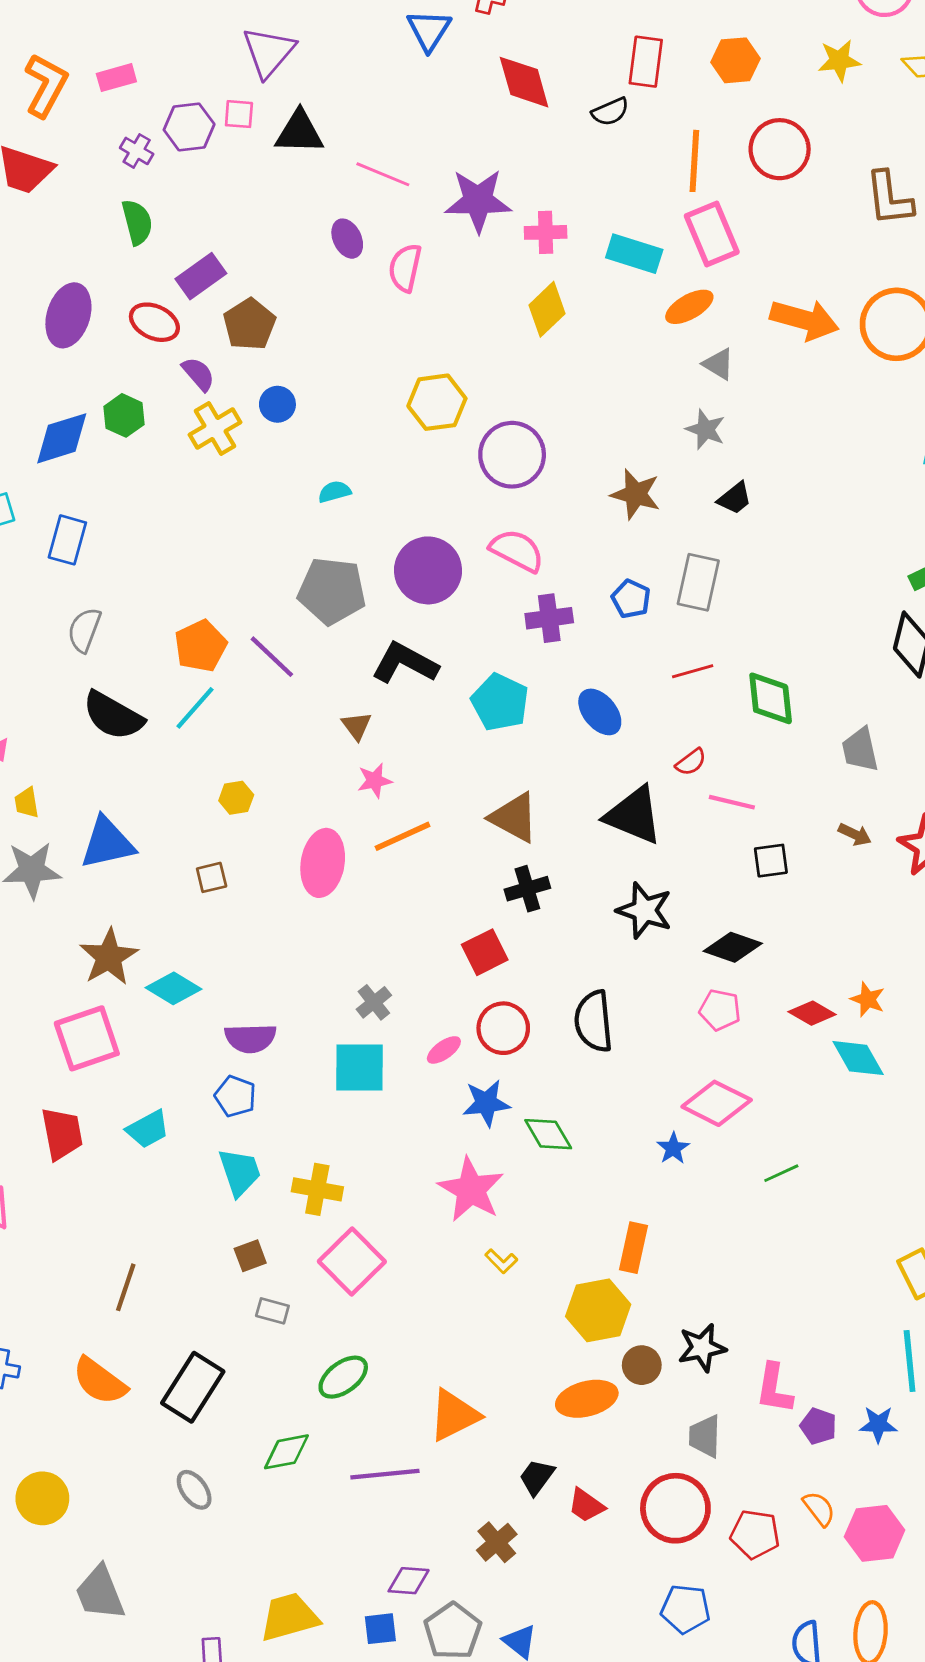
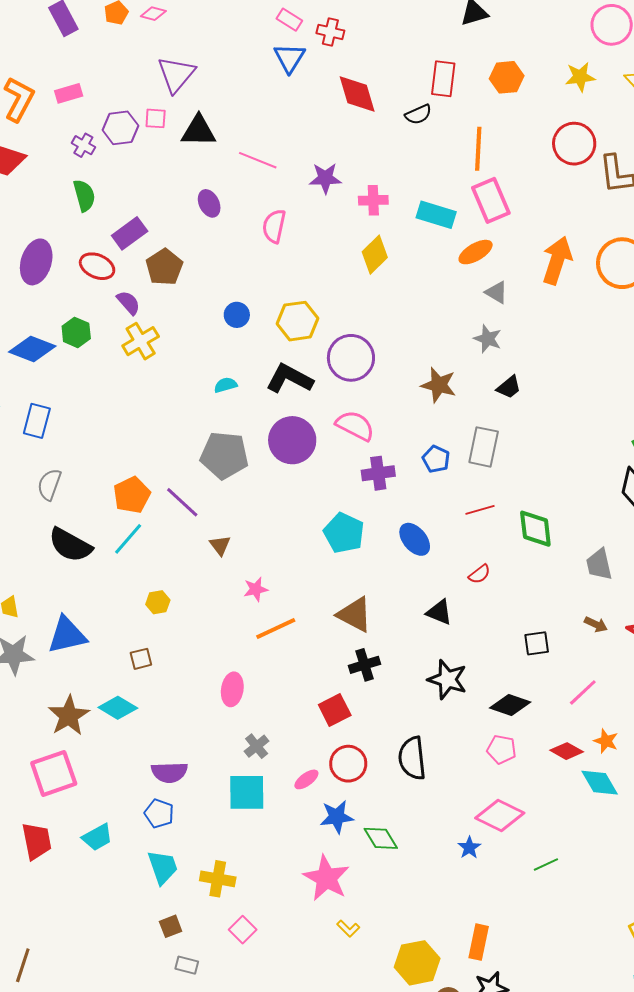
red circle: (780, 149) -> (574, 144), moved
purple star: (478, 201) -> (325, 178), size x0.7
purple ellipse: (347, 239) -> (209, 203), moved
orange arrow: (805, 320) -> (557, 260), turned -87
blue circle: (277, 404) -> (237, 315), moved
blue diamond: (62, 438) -> (32, 349), turned 39
black L-shape: (405, 663) -> (290, 379), moved
brown triangle: (357, 726) -> (220, 545), moved
pink line: (732, 802) -> (583, 692), moved, turned -56
black triangle: (634, 815) -> (439, 612), size x0.6
pink ellipse: (323, 863) -> (232, 689), moved, size x0.7
cyan diamond: (174, 988) -> (118, 708), moved
orange rectangle: (634, 1248) -> (479, 942), moved
pink square: (352, 1261) -> (243, 930), size x0.6
brown line: (126, 1287) -> (23, 965), moved

